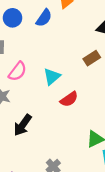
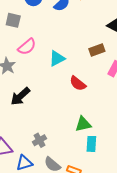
red semicircle: (69, 99) -> (78, 83), moved, turned 60

